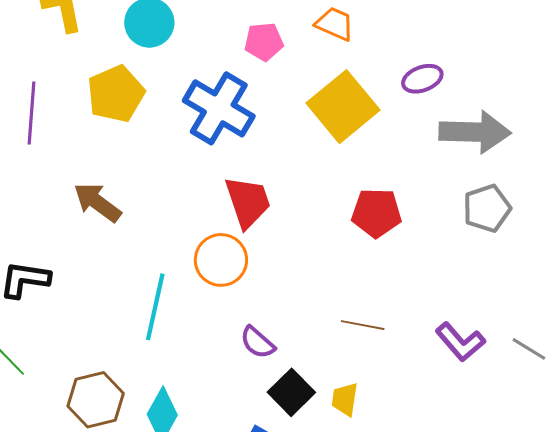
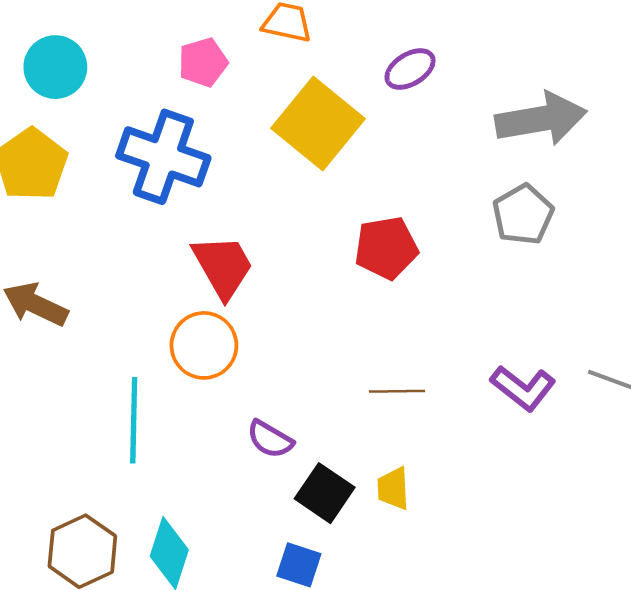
gray arrow: (475, 132) -> (541, 119), moved

